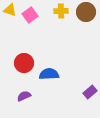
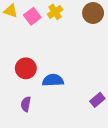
yellow cross: (61, 11) -> (55, 12), moved, turned -32
purple semicircle: (24, 96) -> (26, 104), turned -56

